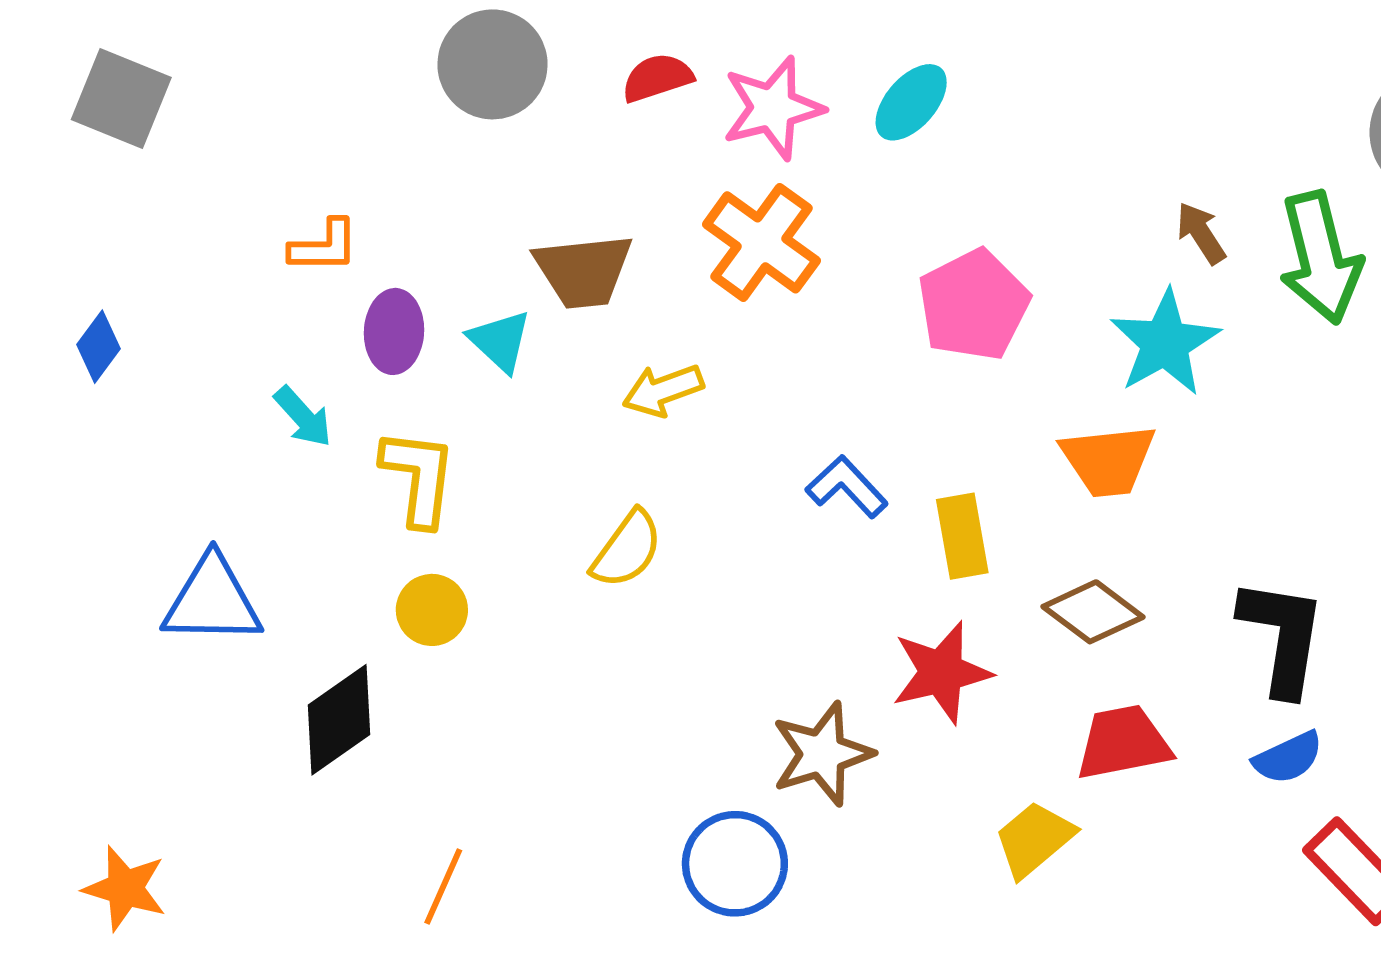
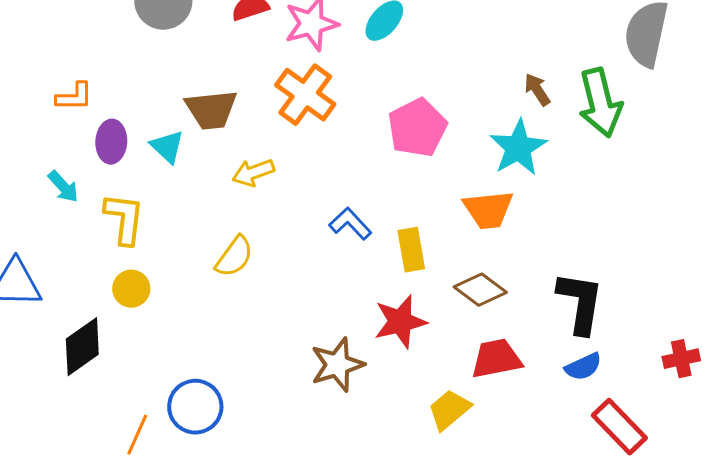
blue circle: (735, 864) -> (195, 407), moved

